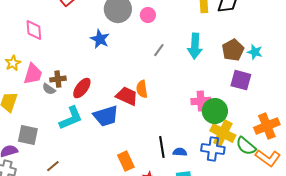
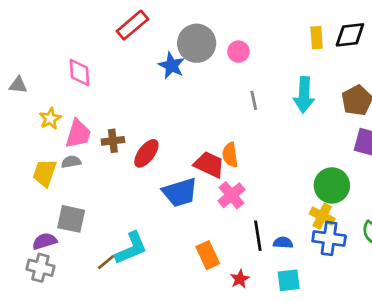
blue star: (100, 39) -> (172, 66), moved
gray line: (159, 50) -> (254, 100), turned -48
gray semicircle: (49, 89) -> (71, 162), moved, turned 136
pink cross: (201, 101) -> (231, 195), moved, turned -36
cyan L-shape: (71, 118) -> (131, 248), moved
yellow cross: (223, 133) -> (322, 216), moved, size x0.7

